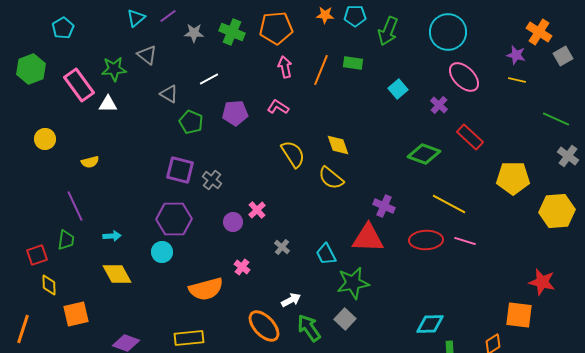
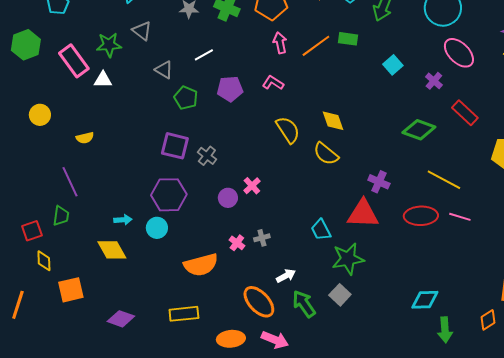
orange line: (321, 70) -> (316, 46), turned 32
cyan arrow: (112, 236) -> (123, 220), moved
gray cross: (282, 247) -> (262, 238), moved, turned 35

